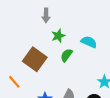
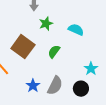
green semicircle: (66, 55) -> (54, 52), moved

